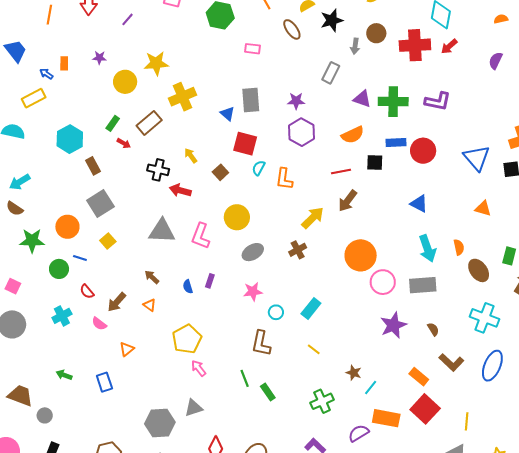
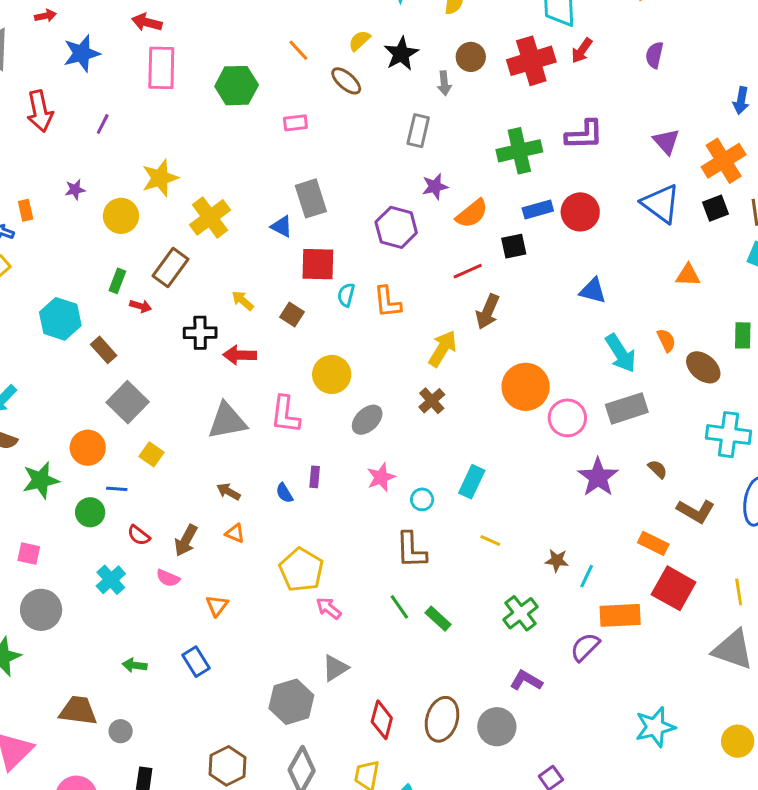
purple triangle: (362, 99) -> (666, 141), moved, turned 42
purple star: (296, 101) -> (435, 186), moved

